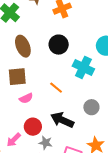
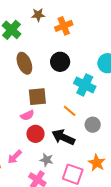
brown square: (17, 77) -> (37, 97), moved
orange line: (56, 88) -> (70, 111), moved
red circle: (33, 127) -> (36, 134), moved

